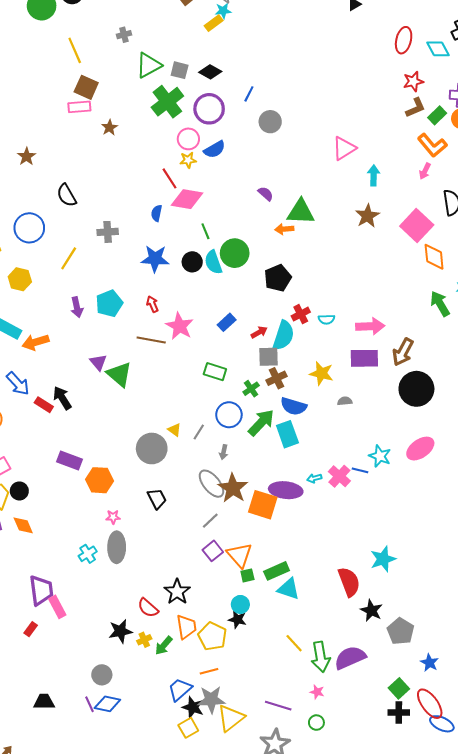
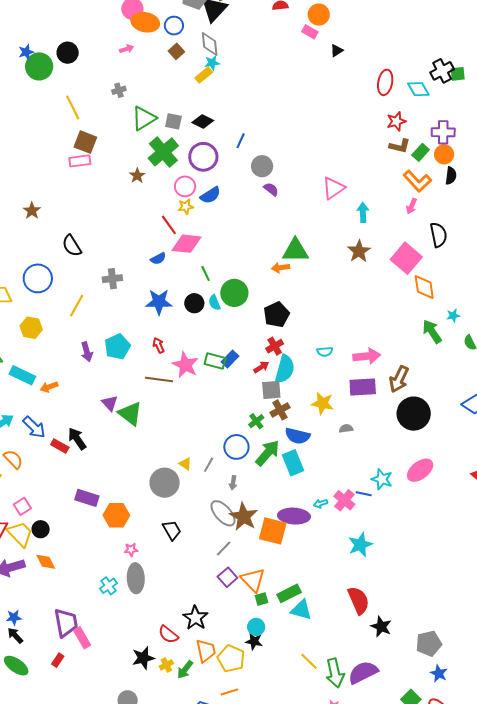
brown L-shape: (415, 108) -> (400, 146), turned 40
brown star: (110, 128) -> (137, 176), moved
purple semicircle: (266, 194) -> (271, 189), moved
blue semicircle: (157, 213) -> (158, 259), turned -126
cyan semicircle: (213, 262) -> (214, 303), size x0.7
red cross: (301, 314) -> (275, 346), moved
orange arrow: (36, 342) -> (49, 387), size x0.7
green rectangle: (215, 372) -> (215, 361), moved
cyan star: (383, 559) -> (360, 545), moved
gray pentagon: (401, 631) -> (429, 644), moved, turned 30

